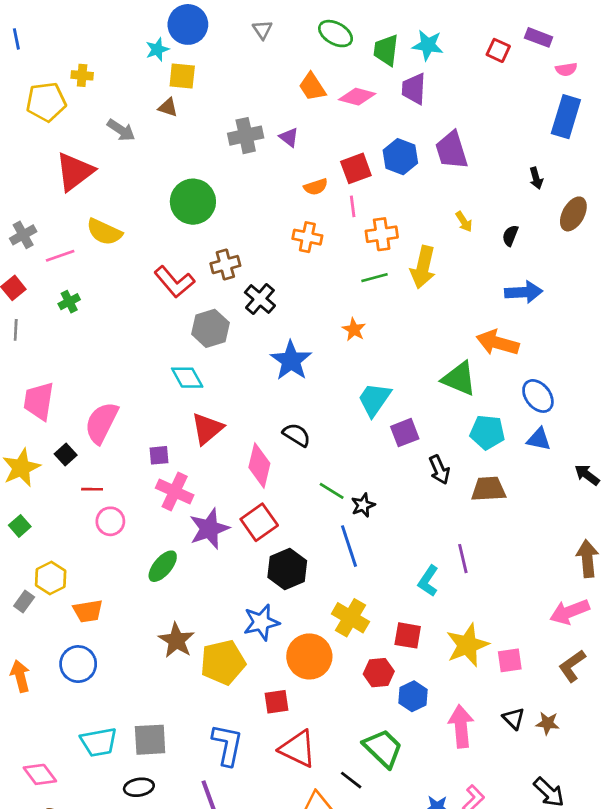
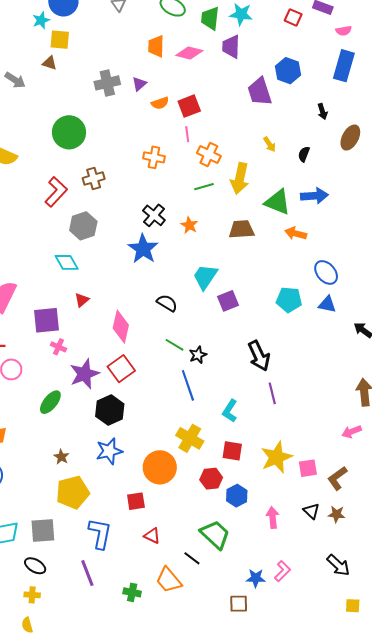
orange trapezoid: (312, 87) -> (156, 46), turned 35
purple triangle: (289, 137) -> (139, 84), turned 42
blue hexagon: (400, 157) -> (288, 71), moved
orange semicircle: (316, 187) -> (160, 103), moved
orange cross: (382, 234) -> (209, 154), turned 35
red L-shape: (174, 282) -> (56, 192), turned -96
black cross: (260, 299) -> (154, 215), moved
orange arrow: (498, 343) -> (296, 233), size x0.7
green triangle: (459, 379) -> (278, 202), moved
red triangle: (207, 429) -> (82, 300), size x0.6
black semicircle: (297, 435) -> (167, 303), moved
purple square: (159, 455) -> (47, 320), size x1.8
black arrow: (439, 470) -> (259, 356), moved, size x1.4
brown trapezoid: (488, 489) -> (241, 229), moved
pink cross: (175, 492) -> (58, 347), size x0.6
black hexagon: (287, 569) -> (110, 410), moved
cyan L-shape: (428, 581) -> (230, 411), moved
pink arrow: (570, 612) -> (352, 432), size x0.7
blue star: (261, 622) -> (109, 451), moved
brown star: (176, 640) -> (61, 457), size x0.6
yellow pentagon: (223, 662) -> (73, 492), moved
brown L-shape: (572, 666) -> (337, 478), moved
pink arrow: (461, 726) -> (273, 517), size x0.7
red triangle: (298, 749) -> (152, 536), size x0.6
black ellipse: (139, 787) -> (35, 566), turned 40

